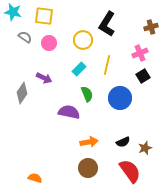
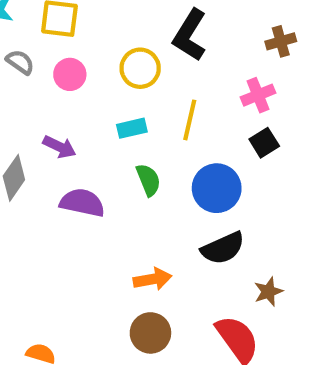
cyan rectangle: (79, 69) -> (132, 128), turned 32
purple semicircle: (69, 112) -> (82, 203), moved
black semicircle: (123, 142) -> (223, 248), moved, size x1.5

